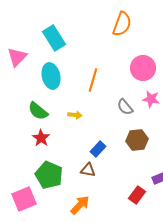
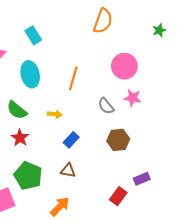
cyan rectangle: (54, 38) -> (33, 35), size x0.7
blue rectangle: (98, 149) -> (71, 140), moved

